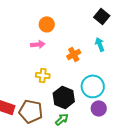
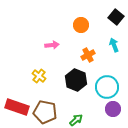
orange circle: (47, 24) -> (81, 25), moved
yellow cross: (43, 75) -> (39, 76), moved, turned 32
black hexagon: (64, 97) -> (76, 80), moved

